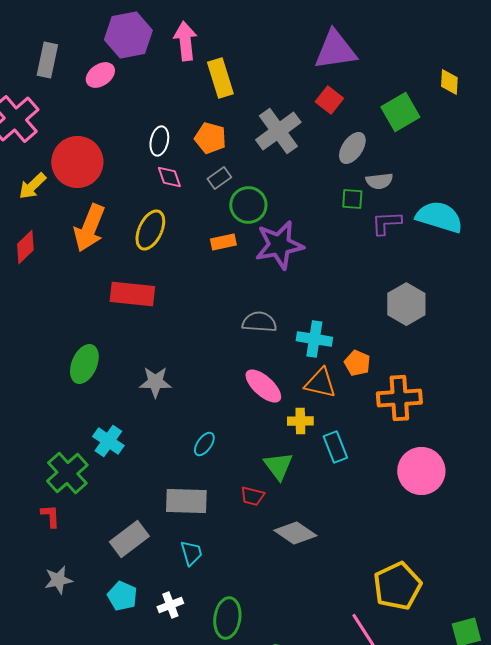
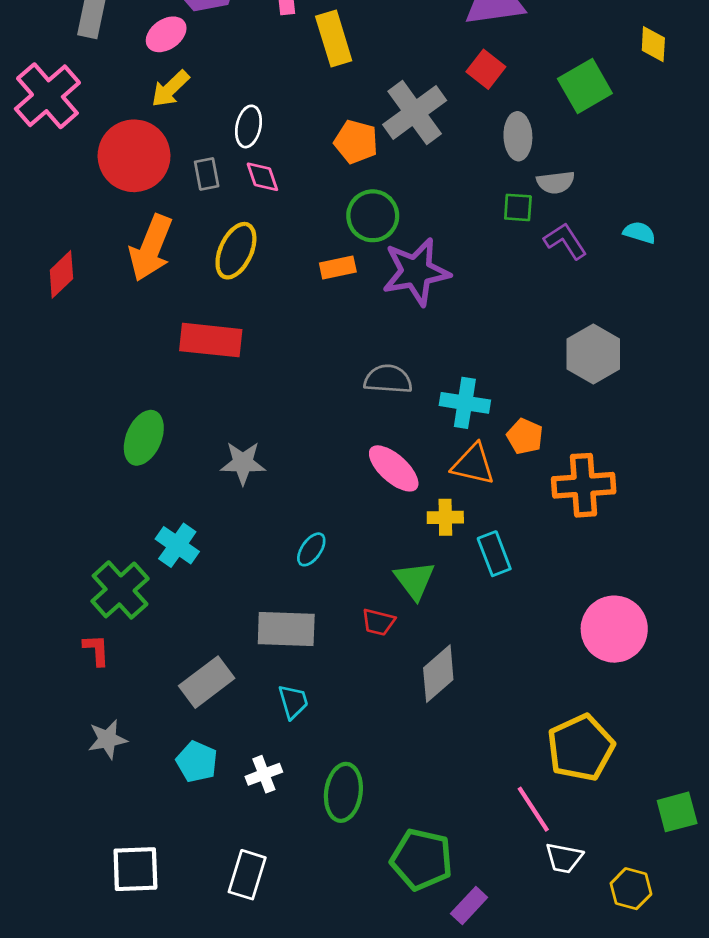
orange pentagon: (210, 138) -> (356, 142), moved
gray ellipse: (352, 148) -> (518, 136), turned -36
gray rectangle: (219, 178) -> (207, 174), moved, turned -65
yellow arrow: (32, 186) -> (170, 89), moved
cyan semicircle: (439, 217) -> (639, 233), size x0.5
purple L-shape: (386, 223) -> (565, 241), turned 60
pink circle: (421, 471) -> (614, 629), moved
gray diamond: (295, 533) -> (438, 674), turned -75

